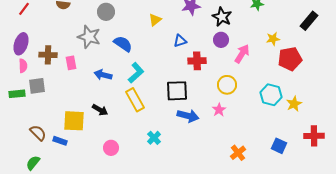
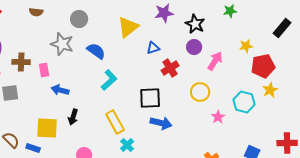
yellow triangle: (155, 20) -> (128, 27), size x1.6
red cross: (197, 61) -> (170, 68), turned -30
blue arrow: (103, 75) -> (60, 90), moved
yellow rectangle: (135, 100) -> (115, 122), moved
yellow star: (294, 104) -> (270, 90), moved
black arrow: (100, 110) -> (73, 117), turned 77
pink star: (219, 110) -> (218, 117), moved

